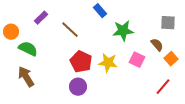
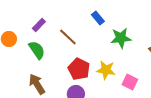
green semicircle: (28, 49) -> (37, 50), moved, turned 30
pink square: (137, 60) -> (130, 82), moved
brown arrow: (26, 77) -> (37, 84), moved

